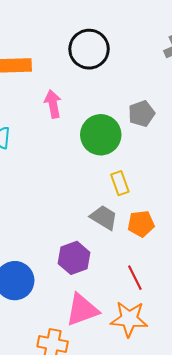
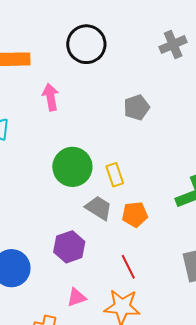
green circle: (101, 135) -> (72, 167), moved
pink triangle: (82, 310) -> (77, 297), size x0.6

